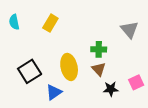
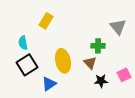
cyan semicircle: (14, 22) -> (23, 43), moved
green cross: (99, 49) -> (98, 46), moved

